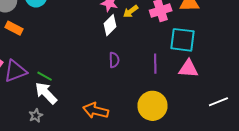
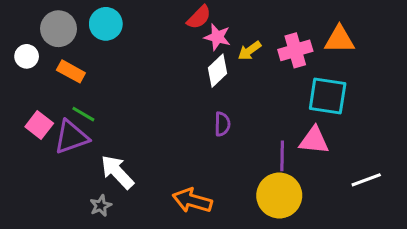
purple line: (155, 64) -> (282, 156), moved
pink triangle: (188, 69) -> (314, 140), moved
green line: (45, 76) -> (83, 114), moved
white line: (218, 102) -> (366, 180), moved

